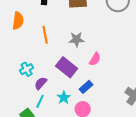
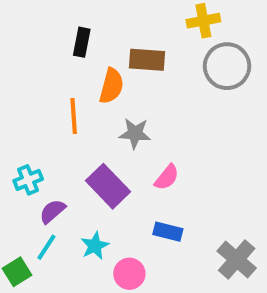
orange semicircle: (18, 21) -> (111, 86), moved
blue rectangle: (86, 87) -> (168, 232), moved, turned 48

